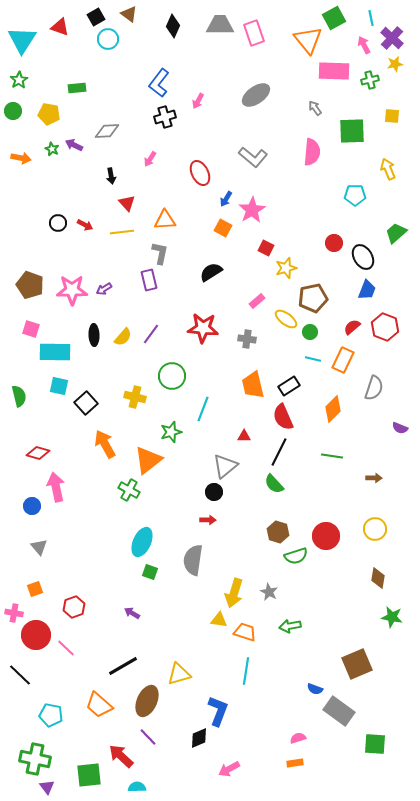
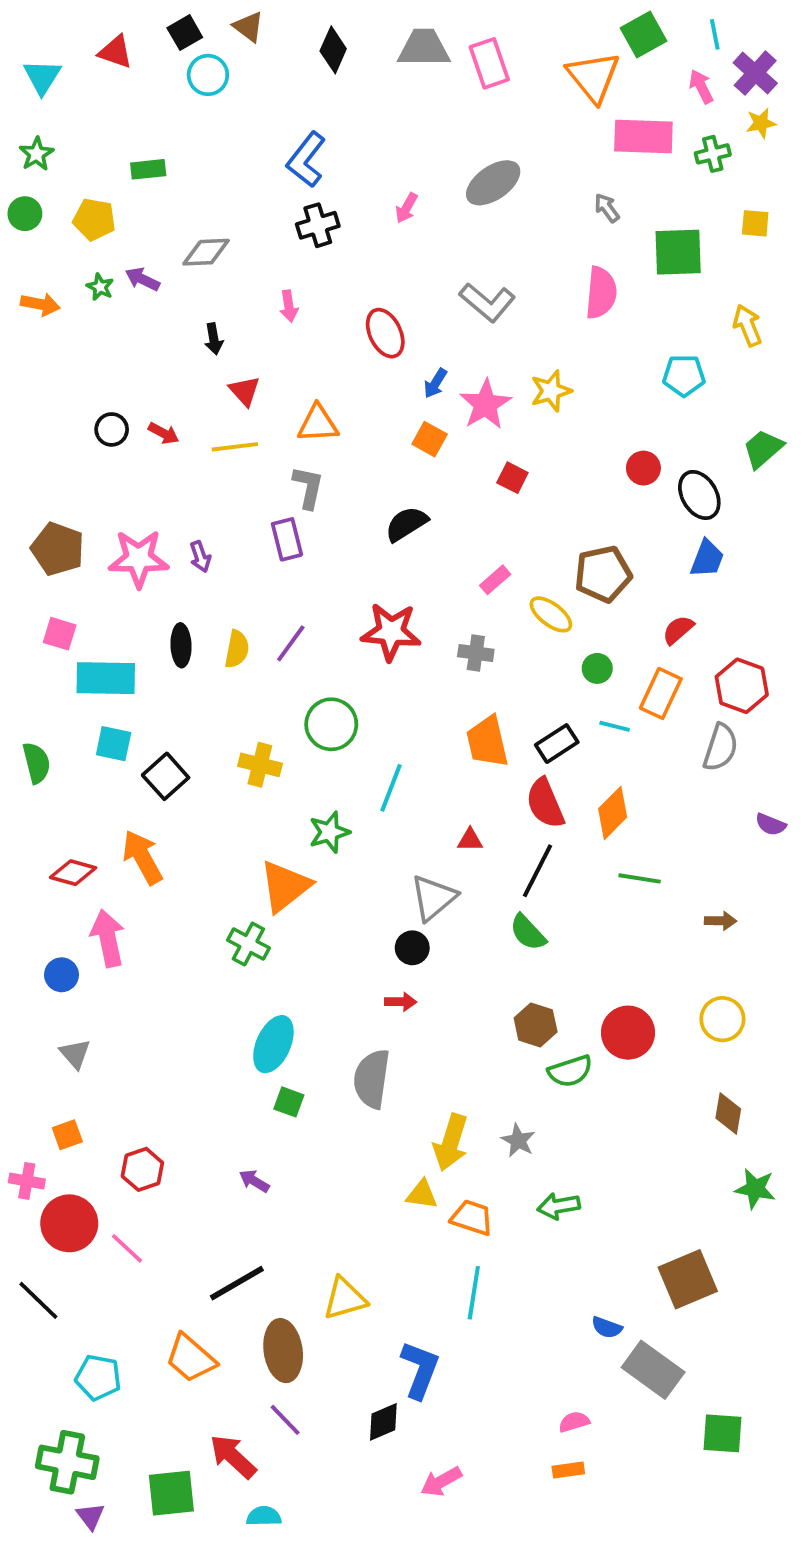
cyan triangle: (22, 40) -> (42, 77), size x0.7
pink arrow: (198, 101) -> (406, 208), moved
pink arrow: (150, 159) -> (289, 306), turned -42
yellow star: (286, 268) -> (551, 391), moved
purple arrow: (104, 289) -> (200, 557), turned -77
red hexagon: (385, 327) -> (742, 686), moved
green circle: (310, 332) -> (597, 668), moved
yellow semicircle: (123, 337) -> (237, 649), turned -30
cyan line: (313, 359) -> (615, 726), moved
orange diamond: (333, 409) -> (613, 813), moved
orange arrow: (105, 444) -> (142, 857), moved
brown ellipse: (147, 701) -> (283, 1351), turned -32

